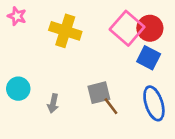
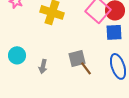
blue square: (149, 58) -> (114, 32), turned -30

